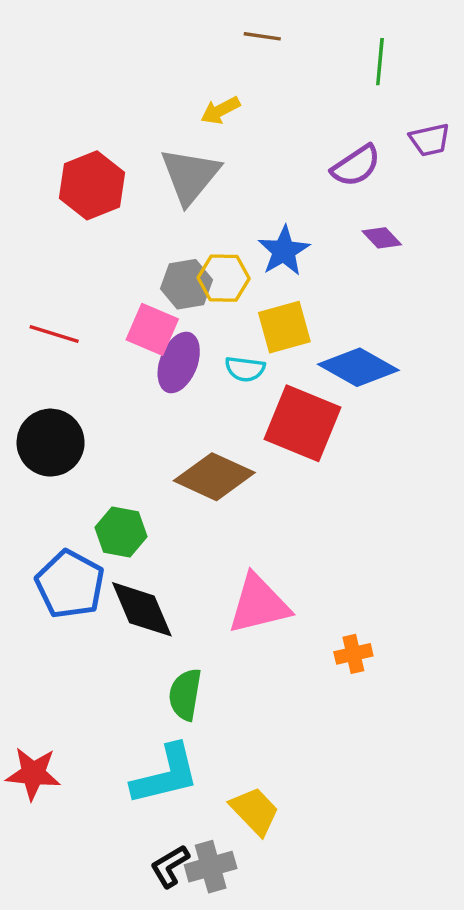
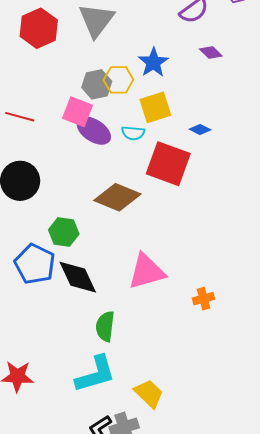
purple ellipse: (179, 362) -> (94, 131), turned -76
blue diamond: (358, 367) -> (200, 129), size x0.5

